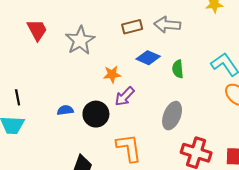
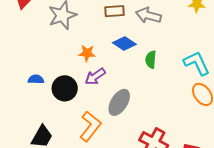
gray ellipse: (172, 116) -> (119, 102), moved
orange L-shape: (129, 148) -> (90, 126), turned 36

